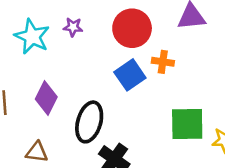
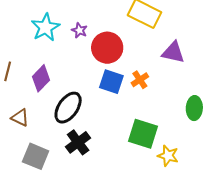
red circle: (132, 28) -> (107, 48), moved
orange cross: (163, 62) -> (140, 80), turned 30
blue square: (130, 75) -> (111, 82), turned 35

